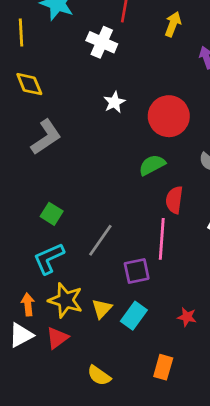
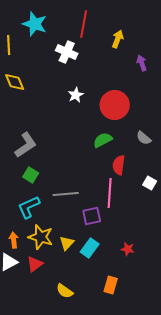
gray L-shape: (46, 137) -> (26, 145), moved
gray line: (100, 240) -> (66, 194), turned 50

